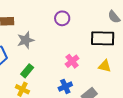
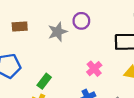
gray star: (26, 40) -> (58, 32), moved

